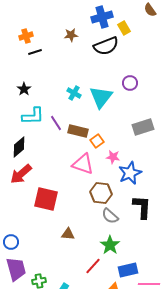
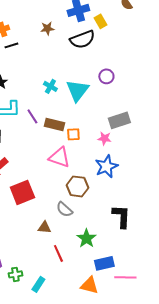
orange square: (97, 141) -> (73, 134), turned 32
pink star: (113, 157) -> (104, 138), moved
red square: (46, 199) -> (22, 192), turned -35
black L-shape: (142, 207) -> (121, 216), moved
gray semicircle: (110, 216) -> (64, 209), moved
red line: (93, 266) -> (58, 253), moved, turned -66

